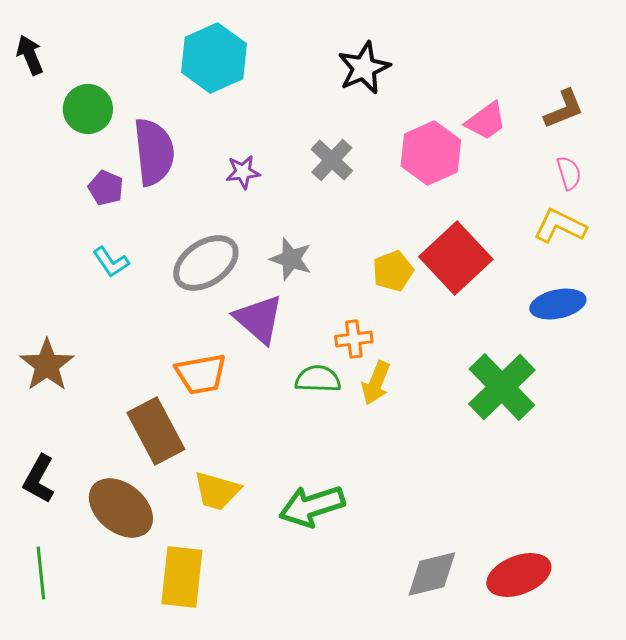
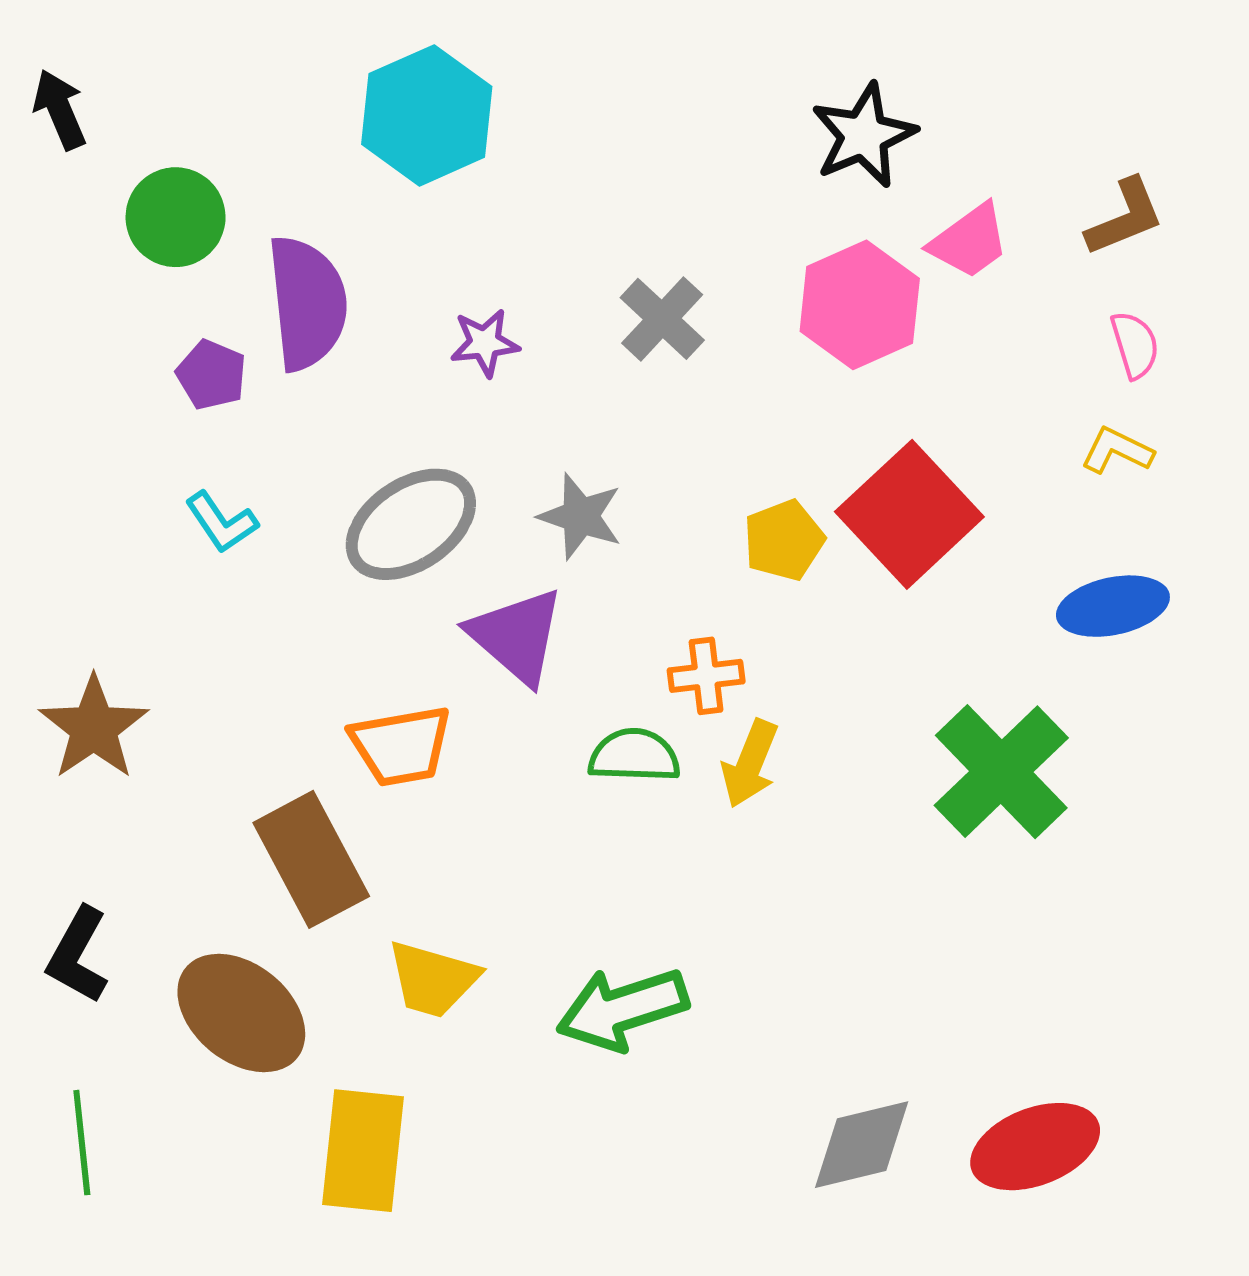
black star: (364, 68) -> (864, 135), moved
yellow L-shape: (560, 226) -> (1117, 451), size x0.7

